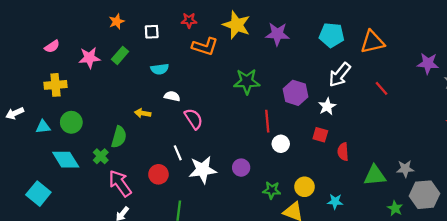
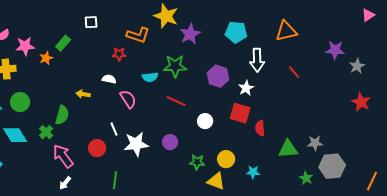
red star: (189, 20) -> (119, 54), moved
orange star: (117, 22) -> (46, 58), moved
purple star: (277, 34) -> (190, 34), moved, turned -30
cyan pentagon: (332, 35) -> (236, 32), moved
pink star: (89, 58) -> (25, 46), moved
cyan semicircle: (160, 69) -> (150, 77), moved
white arrow: (340, 75) -> (257, 60), turned -40
red line: (267, 121) -> (176, 101), moved, turned -60
red square: (320, 135) -> (240, 113), size x1.5

